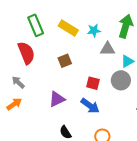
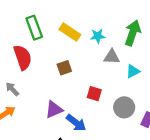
gray circle: (121, 80) -> (124, 107), moved
blue arrow: (90, 106) -> (76, 123), moved

